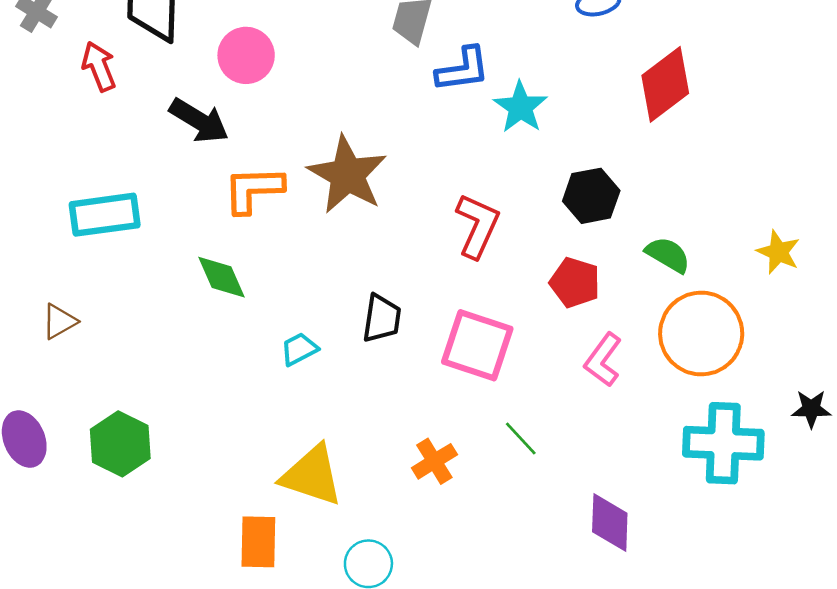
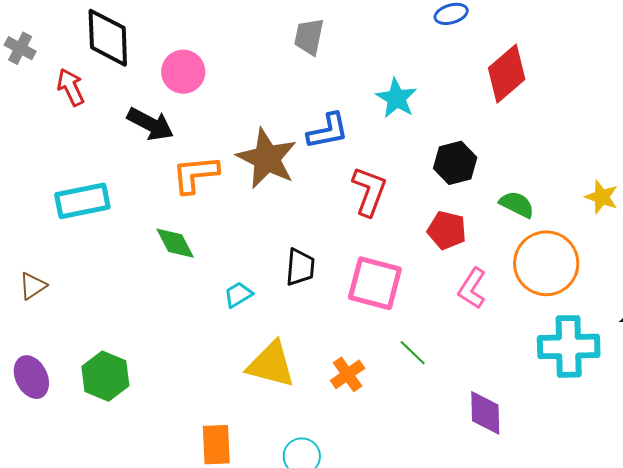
blue L-shape: (463, 69) -> (328, 131), moved
brown triangle: (59, 322) -> (33, 286), moved
yellow triangle: (312, 475) -> (271, 364), moved

